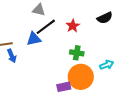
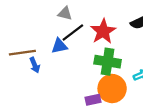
red star: (73, 26) -> (103, 31), size x1.6
green cross: (77, 53) -> (108, 62), size x1.6

